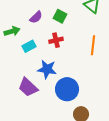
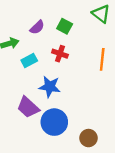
red cross: (56, 40) -> (60, 54), turned 32
blue circle: (67, 89) -> (54, 122), moved

